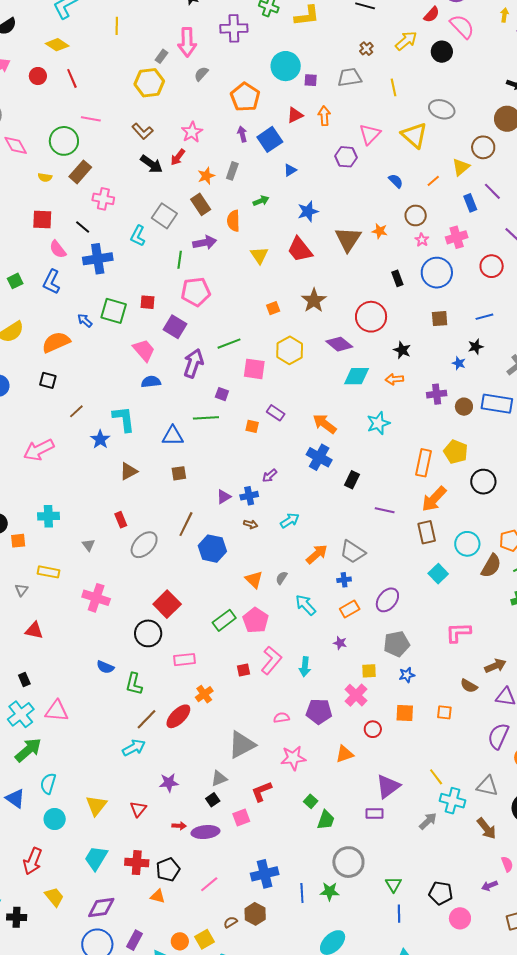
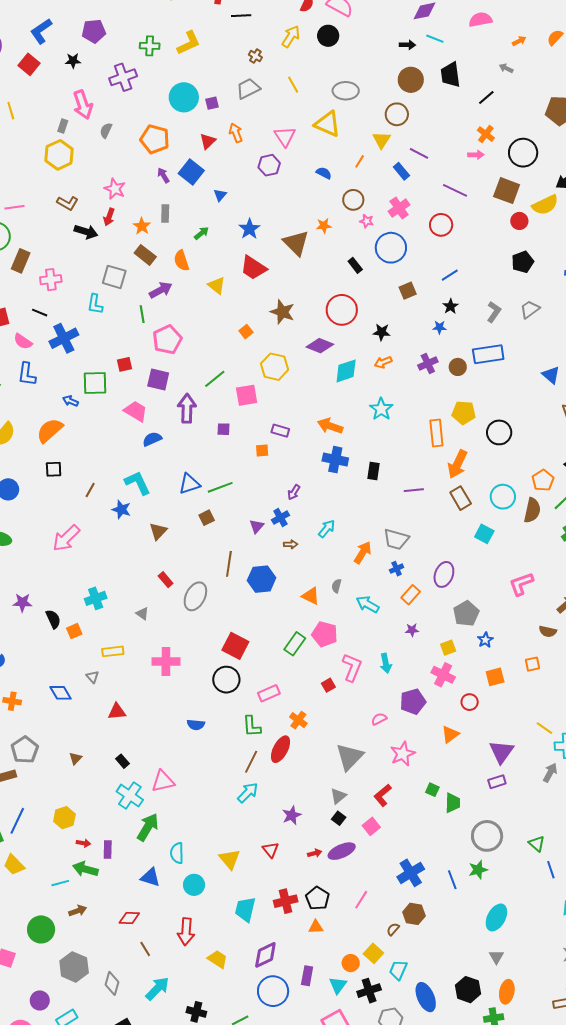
green line: (206, 418) -> (220, 487), moved
green L-shape: (134, 684) -> (252, 726), moved
black cross: (17, 917) -> (196, 1012), moved, turned 30

